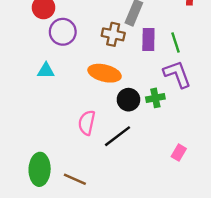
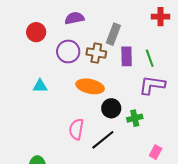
purple circle: (63, 32) -> (68, 51), moved
purple L-shape: (177, 74) -> (152, 85), turned -60
green cross: (155, 98) -> (135, 118), moved

